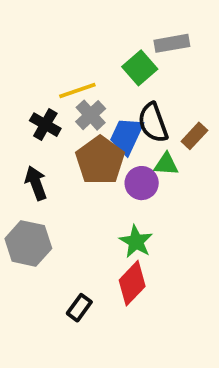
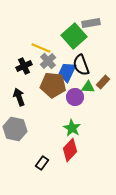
green square: (140, 68) -> (74, 36), size x1.4
yellow line: (77, 91) -> (41, 48), turned 42
black cross: (45, 125) -> (24, 66), turned 35
brown rectangle: (194, 136) -> (103, 82), moved
brown pentagon: (100, 160) -> (53, 85), turned -30

